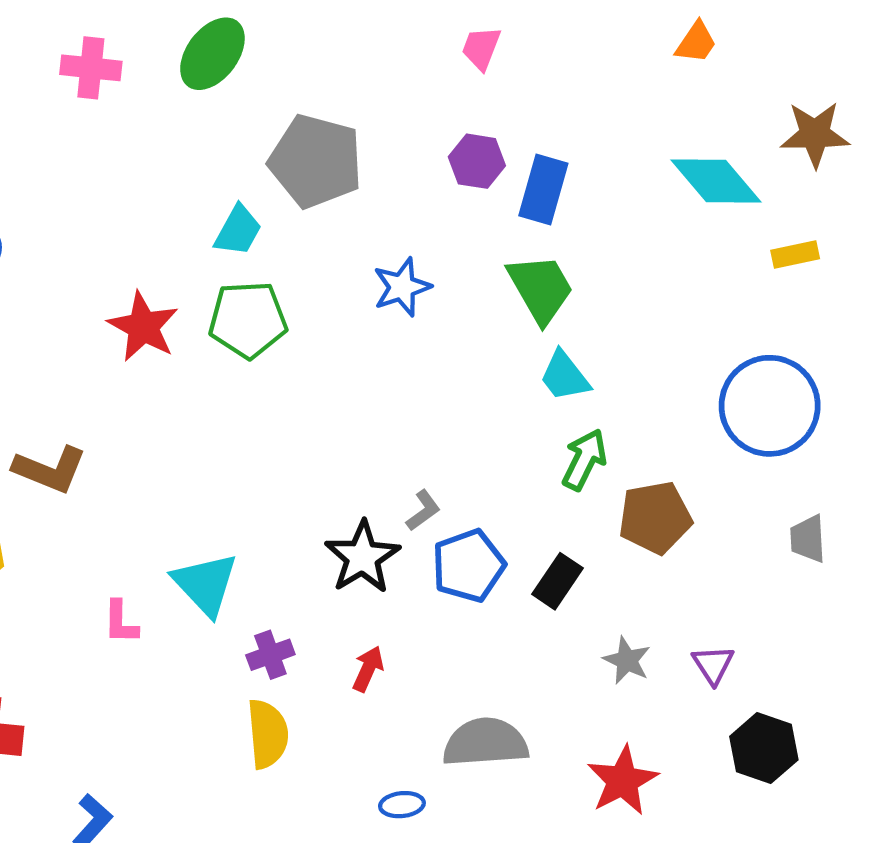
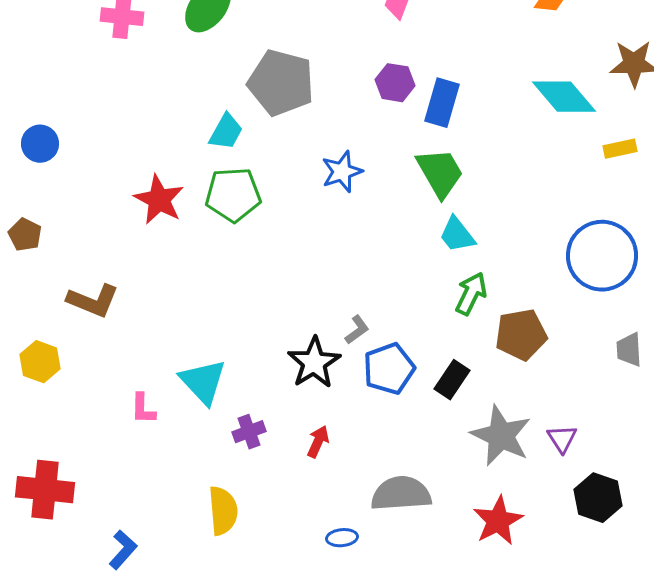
gray star: (627, 660) -> (501, 436), size x1.8
yellow semicircle: (268, 734) -> (223, 511), moved

